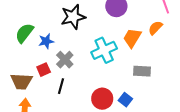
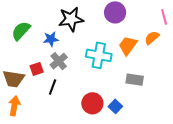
blue star: (46, 41) -> (51, 39), moved
cyan cross: (104, 50) -> (99, 55), turned 30

